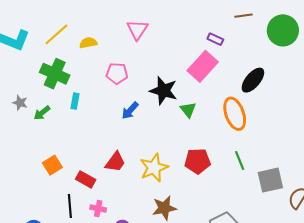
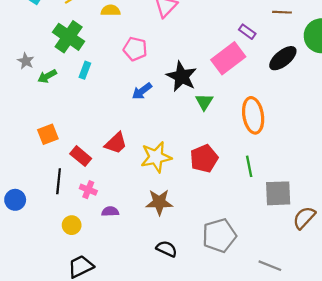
black ellipse: (253, 80) -> (283, 58), moved
red pentagon: (198, 161) -> (204, 159), turned -30

